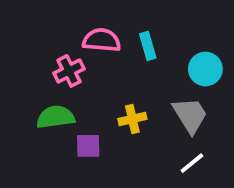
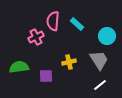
pink semicircle: (102, 40) -> (53, 21), turned -90
cyan rectangle: (148, 46) -> (77, 24), turned -32
green semicircle: (56, 117) -> (19, 67), moved

